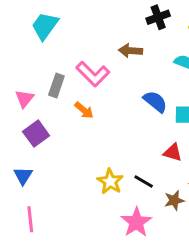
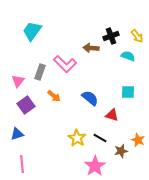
black cross: (158, 17) -> (111, 36), moved
blue semicircle: (155, 102) -> (90, 98), moved
orange arrow: (84, 110) -> (54, 96), moved
red triangle: (173, 152) -> (112, 115), moved
blue triangle: (23, 176) -> (17, 134), turned 40

